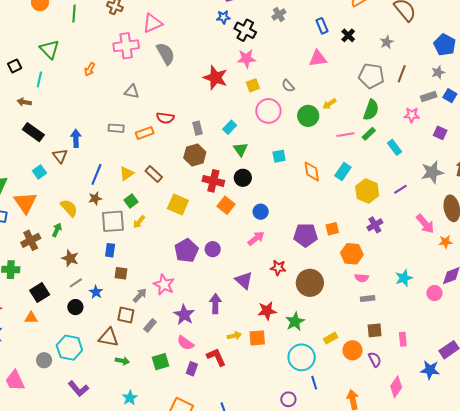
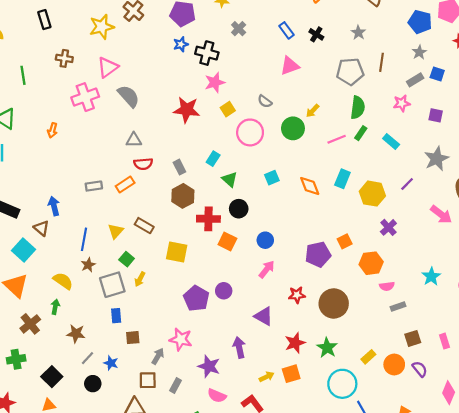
gray triangle: (132, 92) -> (134, 140), moved
cyan square: (39, 172) -> (23, 250), size x1.5

